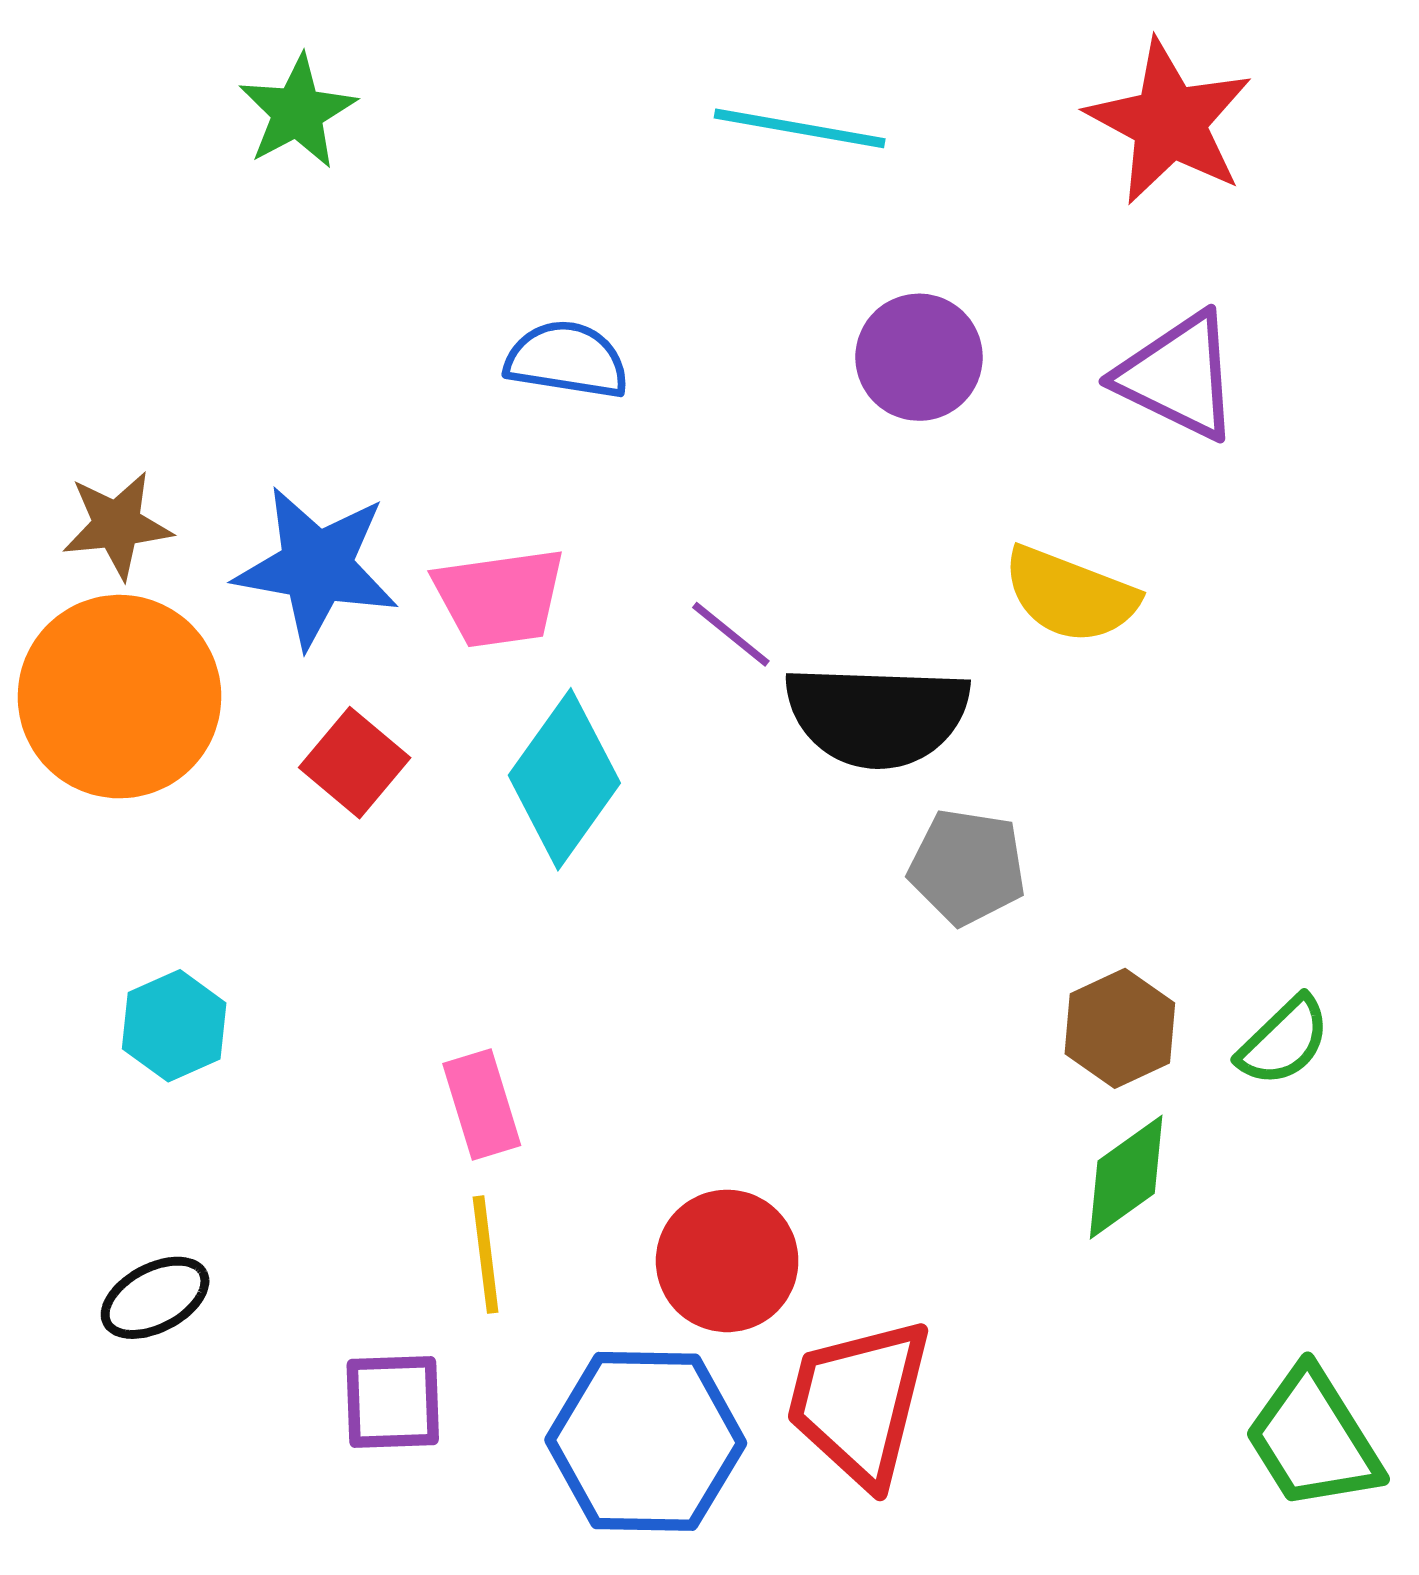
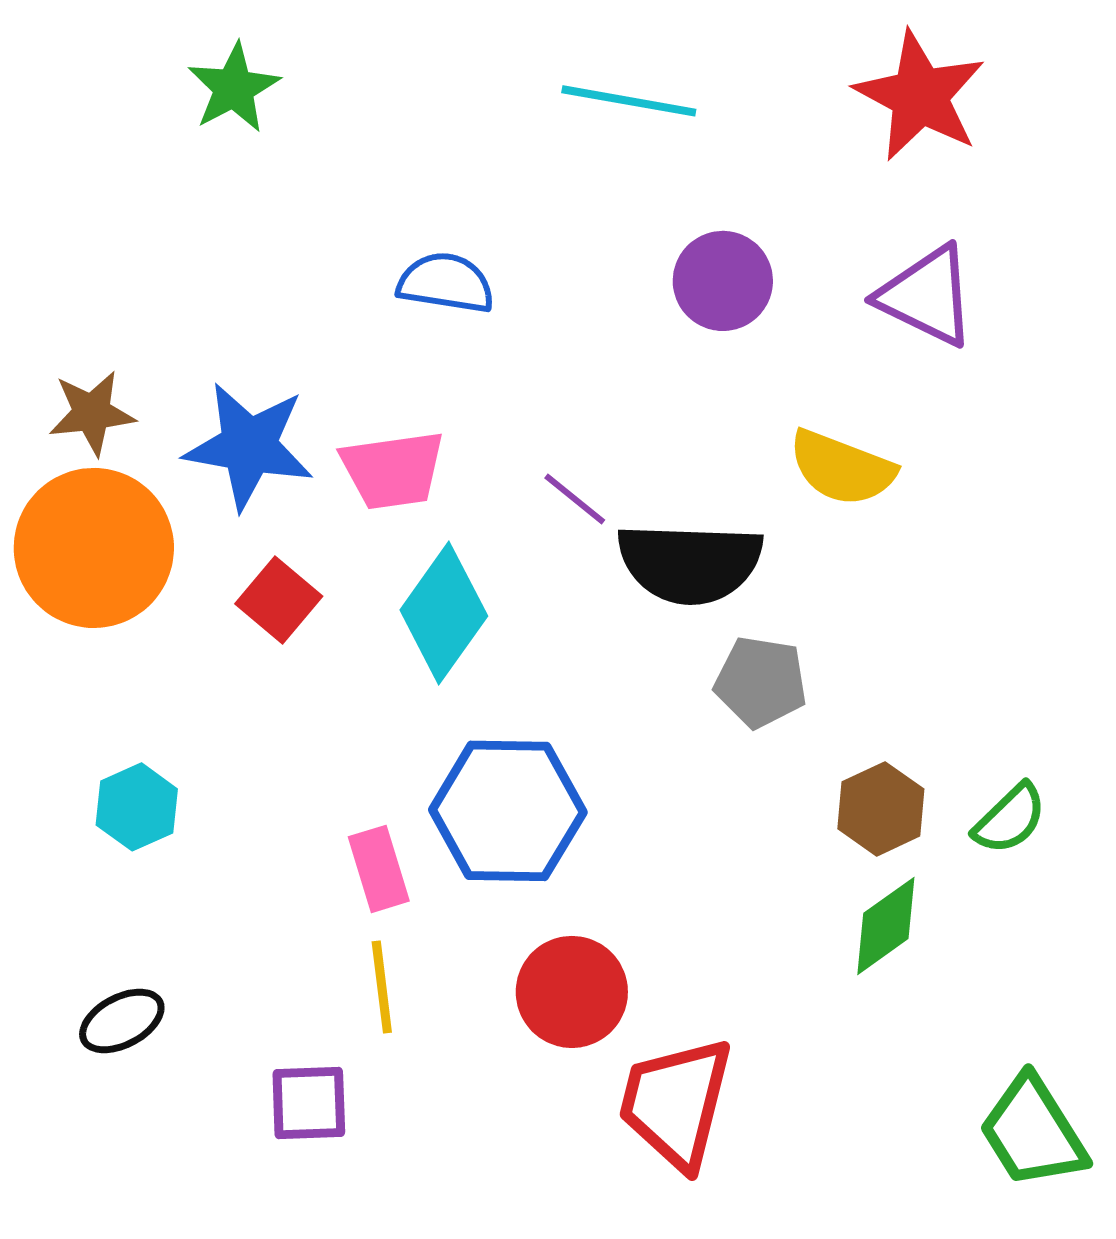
blue hexagon: (646, 1441) -> (508, 811), moved

